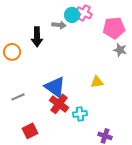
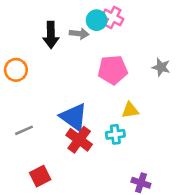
pink pentagon: (114, 28) -> (113, 70), moved
black arrow: (37, 37) -> (51, 35), moved
cyan cross: (80, 114) -> (115, 134), moved

